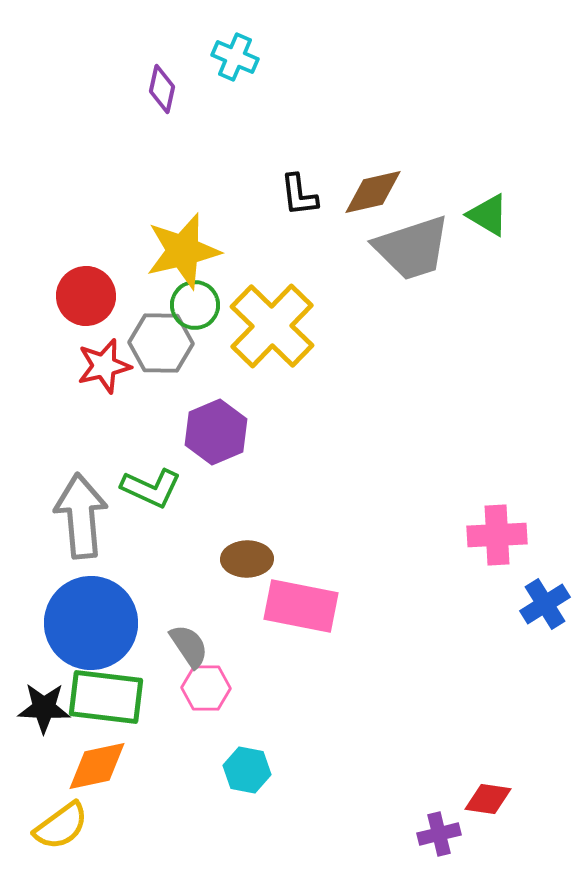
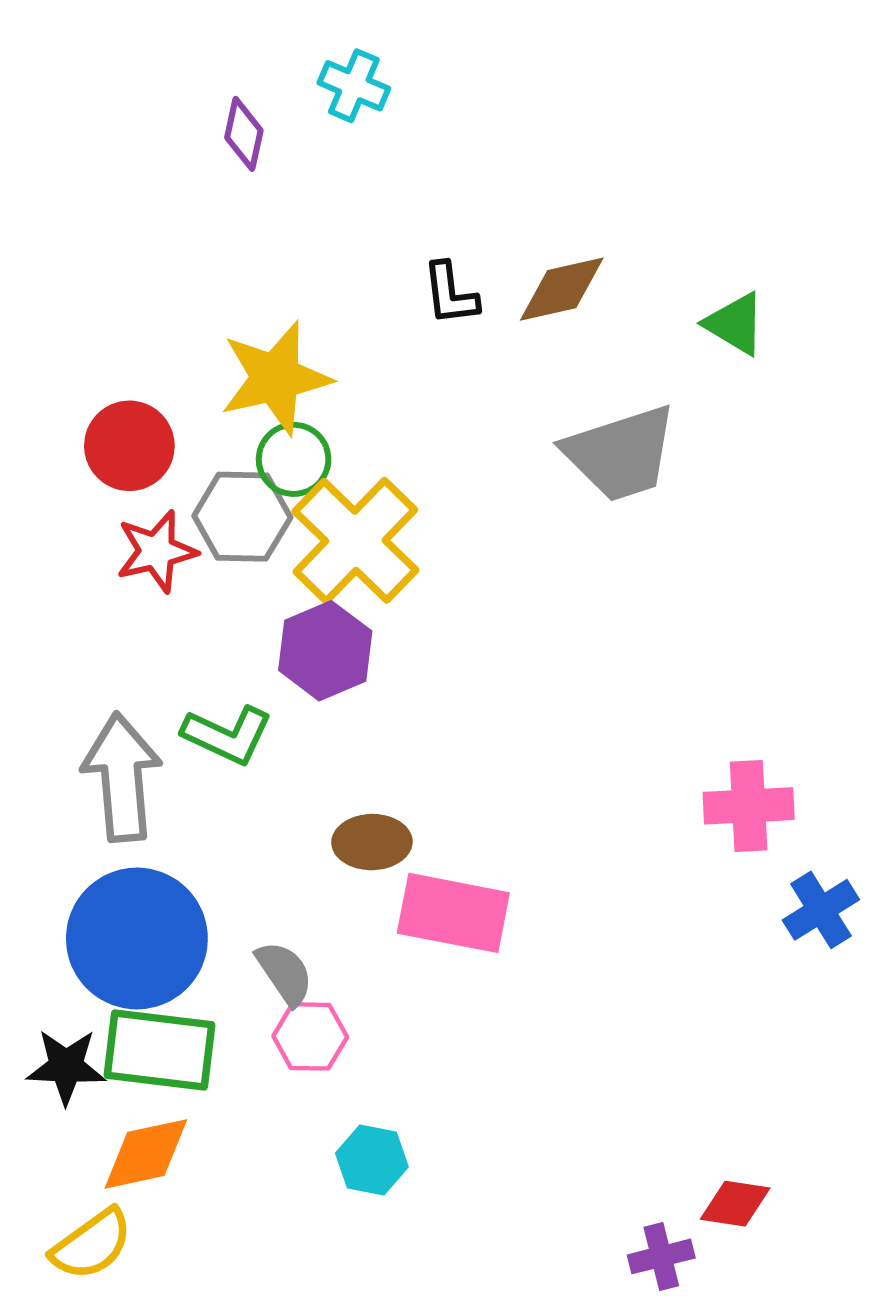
gray trapezoid: (412, 248) -> (621, 453), moved
yellow cross: (272, 326) -> (355, 541), moved

